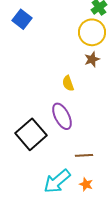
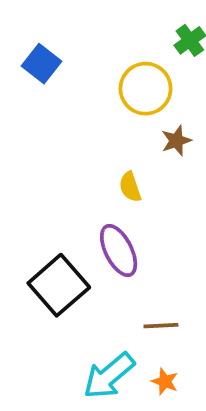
yellow circle: (92, 32) -> (146, 89), moved

